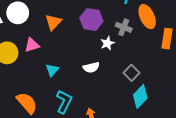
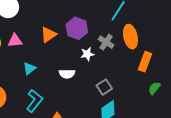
orange triangle: (53, 22) -> (48, 35), moved

